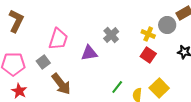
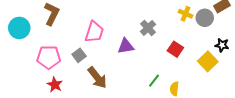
yellow cross: (148, 34) -> (185, 14), moved
red square: (148, 55) -> (175, 49), moved
yellow square: (159, 88) -> (208, 61), moved

